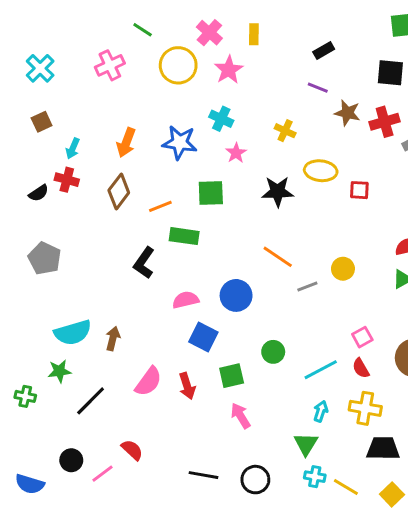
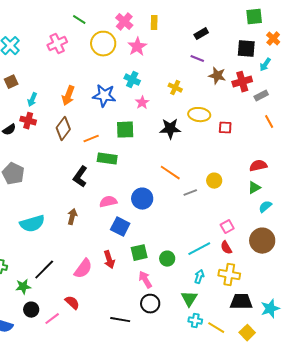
brown arrow: (113, 339) -> (72, 217), moved
green circle: (273, 352) -> (167, 259), moved
green star: (59, 371) -> (23, 287), moved
pink semicircle: (148, 382) -> (83, 269), moved
black circle: (255, 480) -> (150, 304), moved

